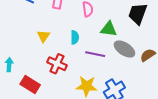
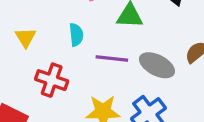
gray ellipse: (124, 49) -> (157, 65), moved

